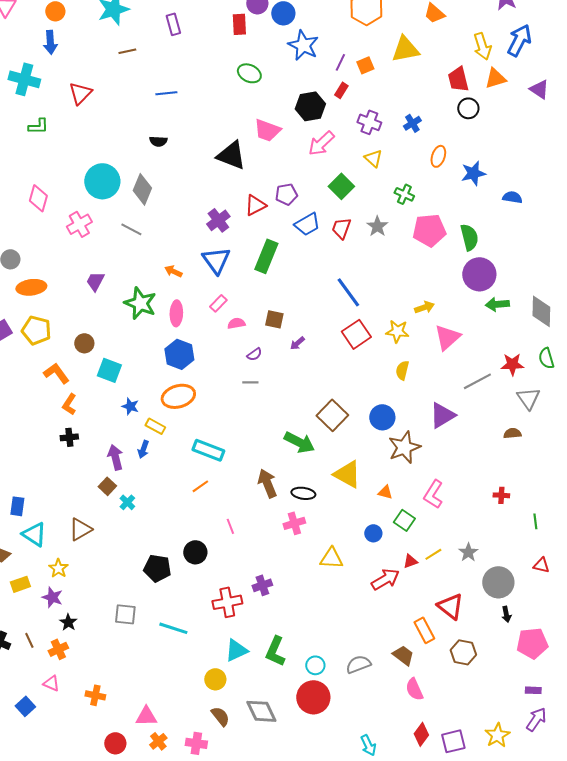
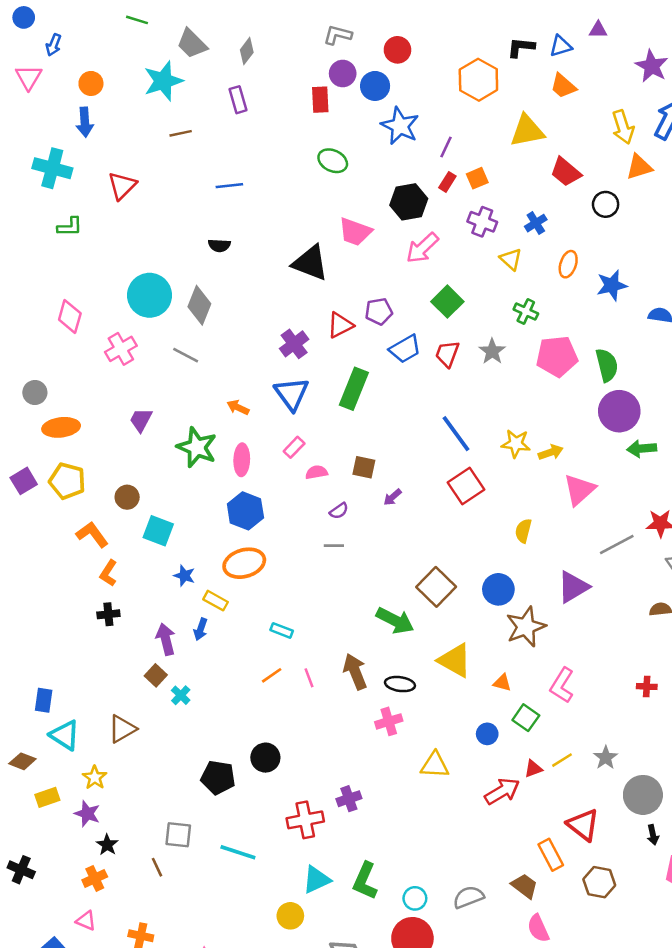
orange square: (365, 65) -> (477, 178), moved
red trapezoid: (458, 79) -> (566, 172), moved, turned -36
yellow triangle: (373, 158) -> (511, 259), moved
yellow star: (397, 331) -> (516, 444), moved
cyan rectangle: (208, 450) -> (282, 630), size x0.6
pink line: (230, 526) -> (309, 678), moved
brown line: (29, 640) -> (157, 867), moved

